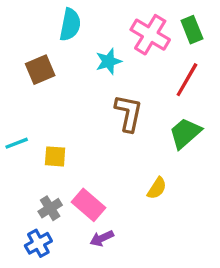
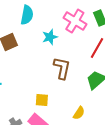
yellow square: (55, 156) -> (42, 100), moved

